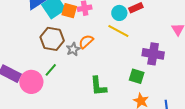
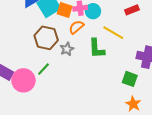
cyan circle: (119, 13) -> (93, 11), moved
orange semicircle: (86, 42) -> (76, 27), moved
green L-shape: (98, 86) -> (97, 48), moved

